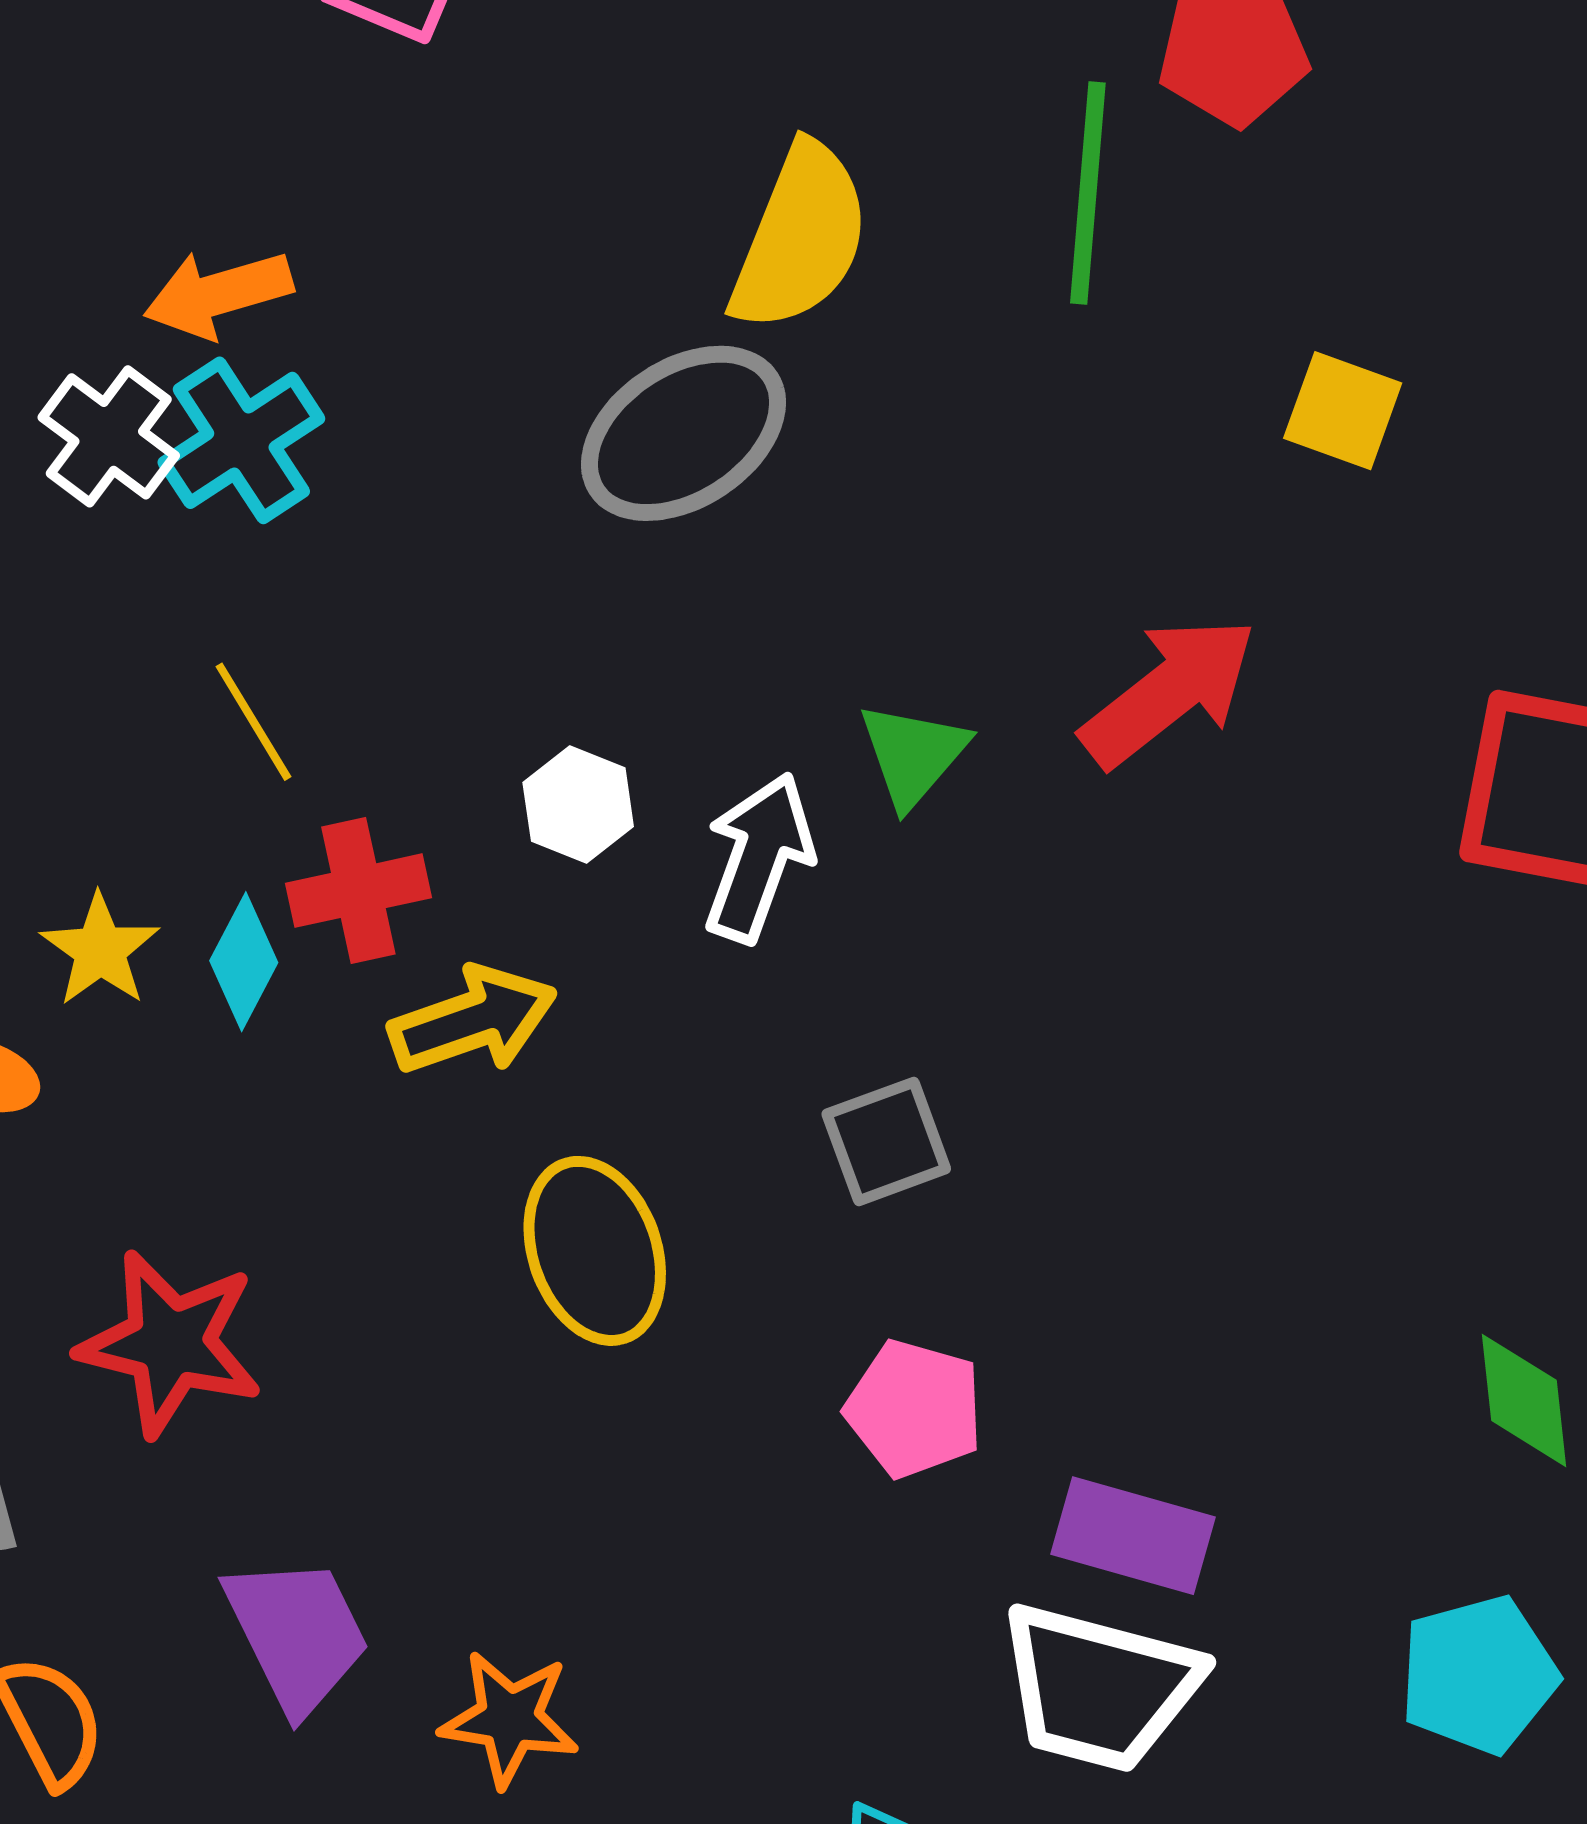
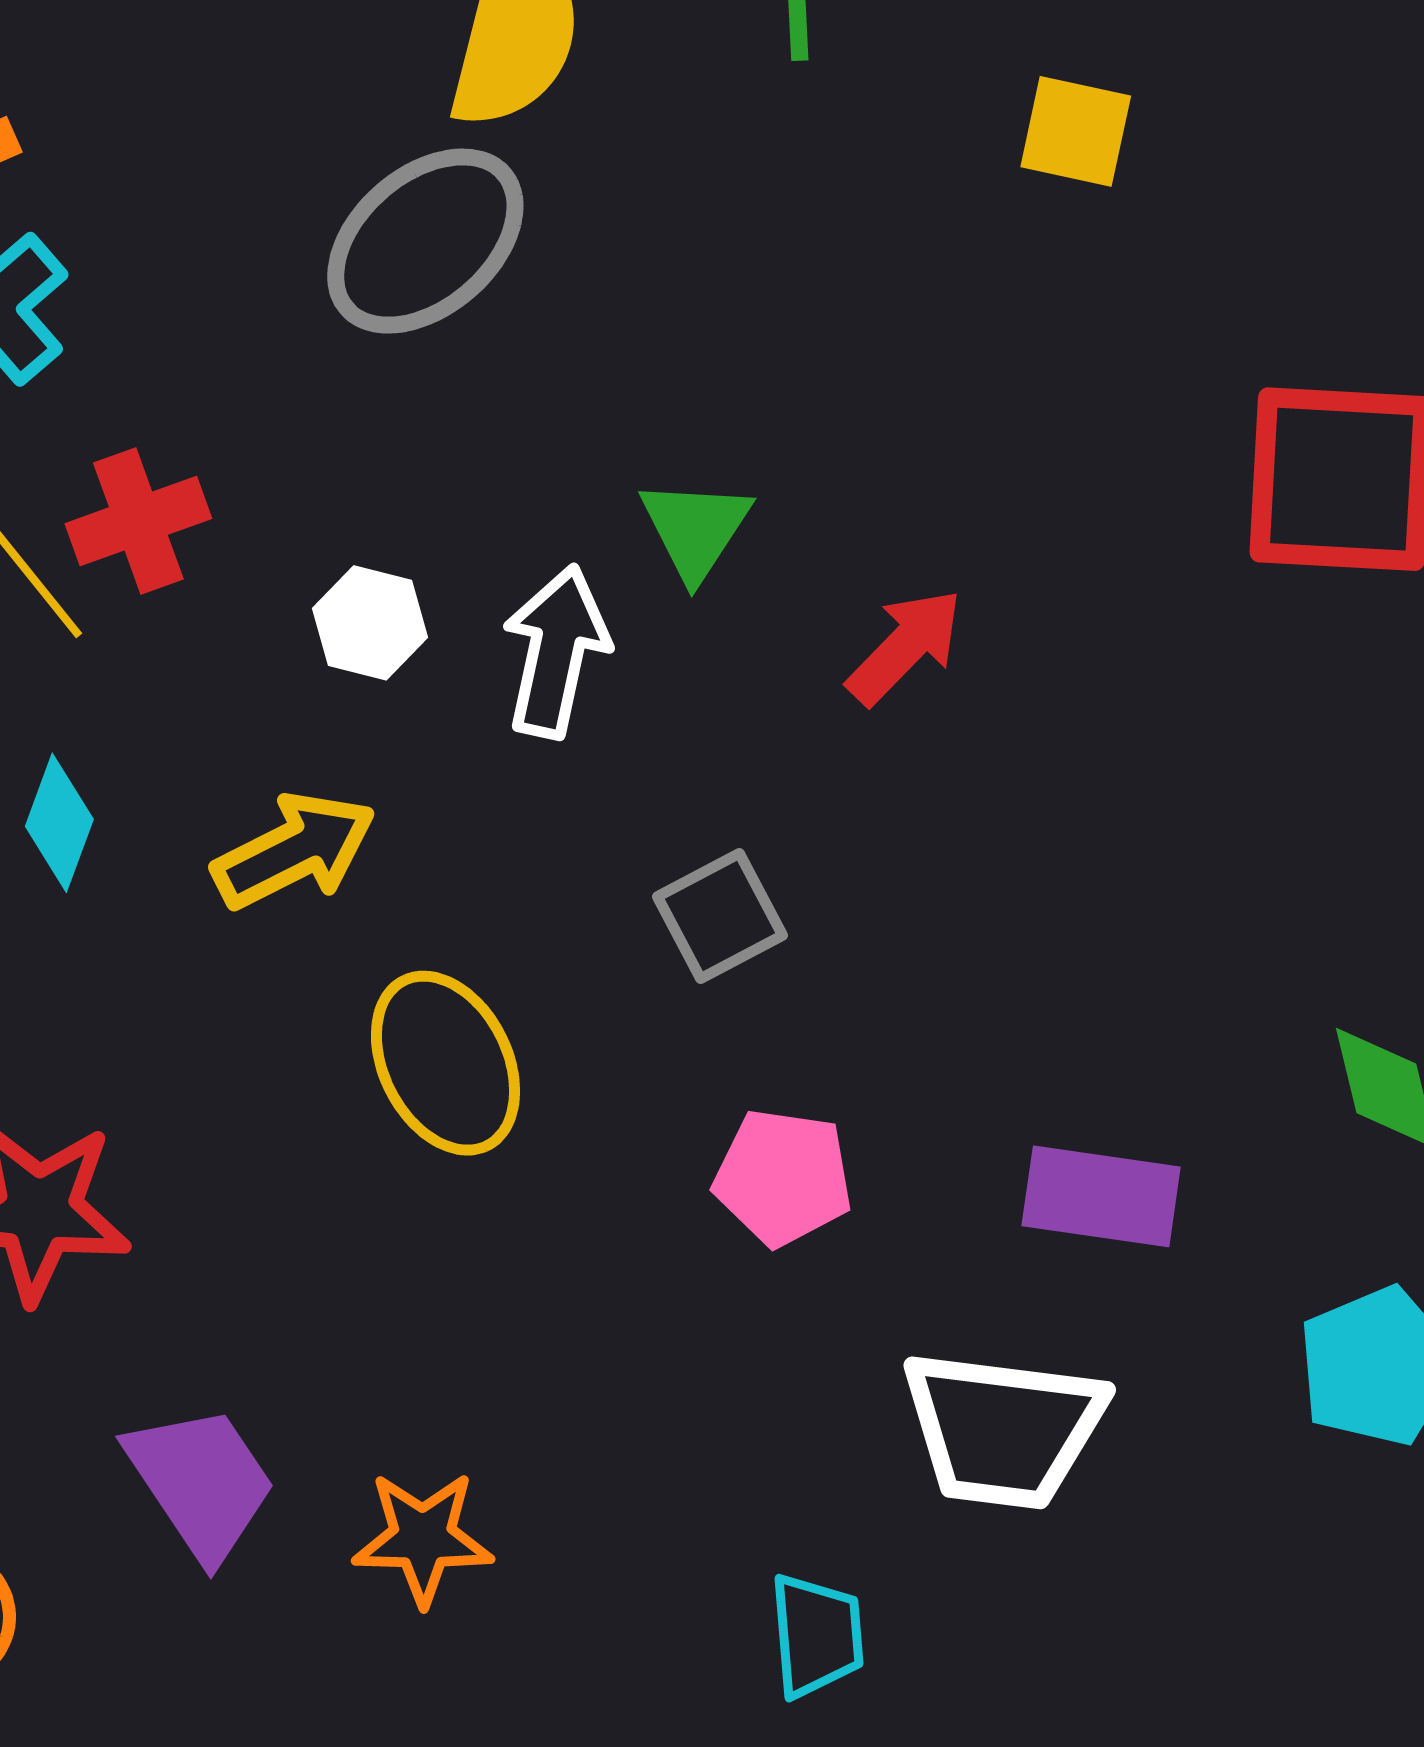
red arrow: (1169, 692) -> (905, 647), moved, size x0.7
red cross: (358, 891) -> (138, 521), moved
purple rectangle: (1133, 1536) -> (1101, 1196), moved

